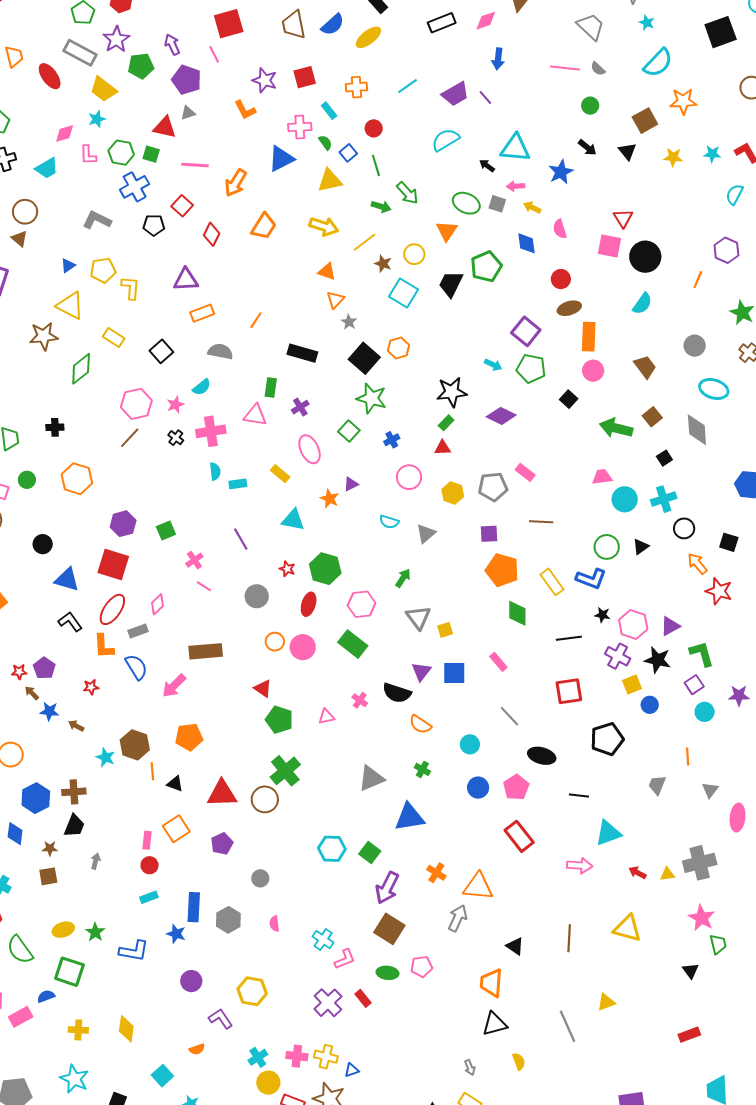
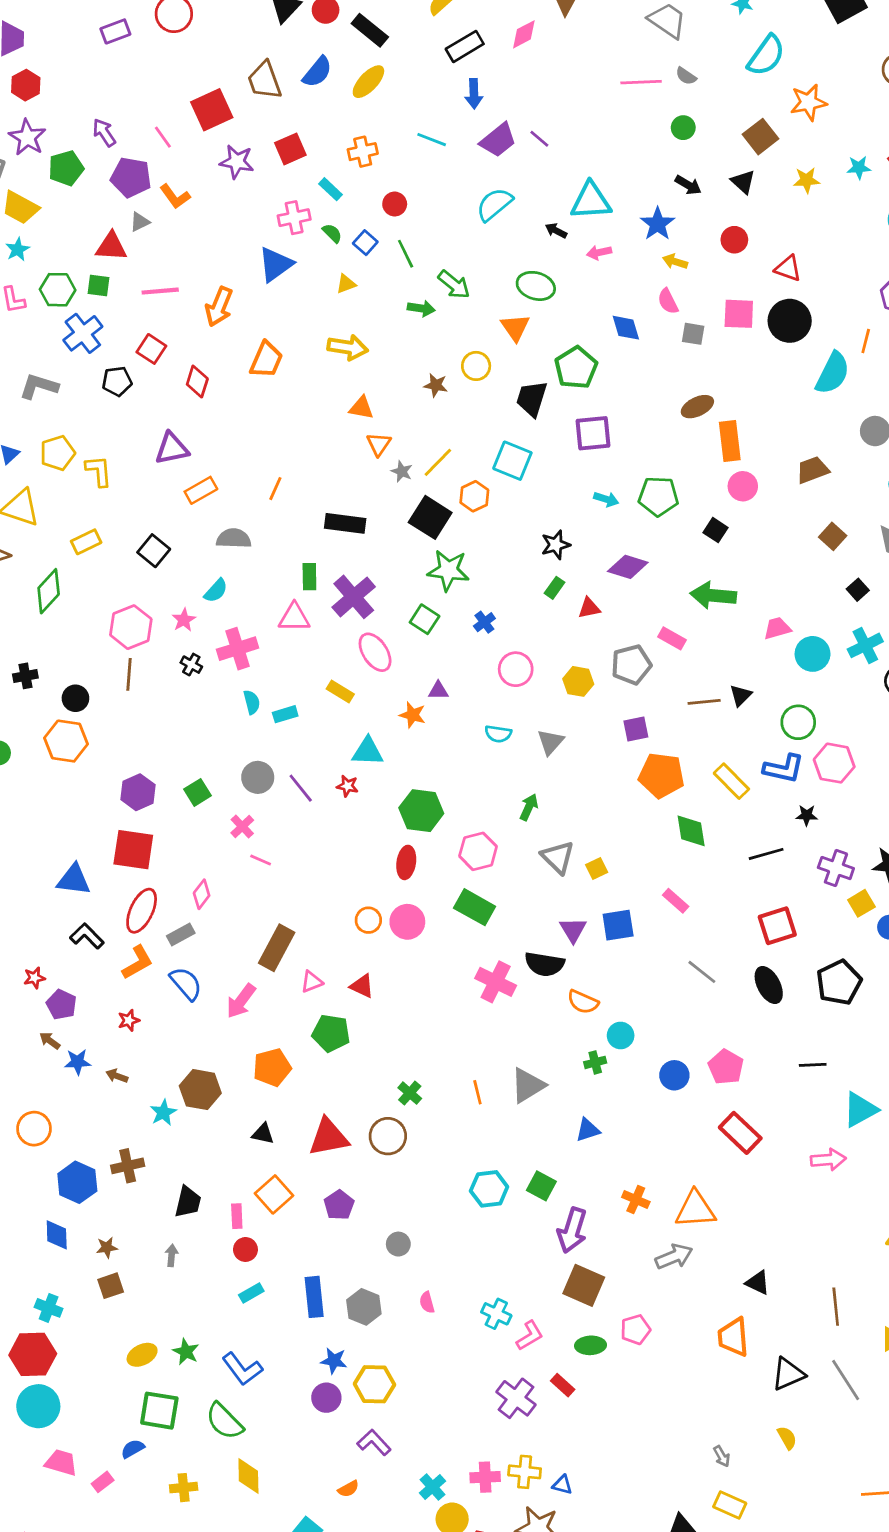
red square: (229, 24) -> (212, 110), moved
blue arrow: (498, 59) -> (474, 94), moved
cyan line: (408, 86) -> (432, 140), turned 65
orange L-shape: (245, 110) -> (175, 196), moved
yellow triangle: (330, 181) -> (346, 284), size x0.6
gray square: (497, 204) -> (693, 334), moved
yellow arrow: (532, 207) -> (675, 262), moved
red triangle: (623, 218) -> (788, 268), moved, turned -30
yellow line: (365, 242) -> (438, 462), moved
red circle: (561, 279) -> (734, 240), moved
cyan square: (404, 293) -> (512, 461), moved
cyan semicircle: (642, 304) -> (833, 373), moved, size x1.4
purple square: (526, 331) -> (593, 433), moved, turned -36
yellow rectangle: (114, 337) -> (86, 542), turned -50
brown trapezoid: (645, 367) -> (813, 470), turned -65
black star: (452, 392) -> (556, 545), size x0.7
purple cross: (300, 407) -> (354, 597), size x1.8
green arrow: (616, 428) -> (713, 595), moved
brown line: (130, 438) -> (129, 674), turned -30
red triangle: (443, 448) -> (589, 608), moved
purple triangle: (351, 484) -> (438, 691), turned 35
black circle: (43, 544) -> (75, 698), moved
black triangle: (641, 547) -> (741, 695), moved
red star: (287, 569) -> (347, 786), moved
gray circle: (257, 596) -> (258, 777), moved
pink hexagon: (633, 624) -> (834, 763), moved
orange L-shape: (104, 646) -> (137, 962), turned -108
brown rectangle: (206, 651) -> (277, 948), turned -48
red star: (19, 672) -> (34, 978), moved
pink cross: (360, 700) -> (496, 982), size x1.8
pink triangle: (326, 717) -> (312, 982), moved
green pentagon: (279, 720) -> (331, 1033), moved
cyan circle: (470, 744) -> (621, 1035), moved
black ellipse: (542, 756) -> (769, 985), moved, turned 56
cyan star: (106, 757) -> (163, 1113), turned 30
green cross: (422, 769) -> (595, 1062), turned -35
orange line: (152, 771) -> (477, 1092), moved
green cross: (285, 771) -> (410, 1093), size x0.6
blue triangle: (409, 817) -> (588, 1130), size x0.6
black trapezoid: (74, 826) -> (188, 1202), moved
gray arrow: (458, 918) -> (674, 1257), turned 52
blue star: (176, 934) -> (334, 1361), moved
brown line: (569, 938) -> (836, 1307), moved
green semicircle: (20, 950) -> (224, 1421), moved
blue L-shape: (134, 951) -> (242, 1369), turned 52
yellow hexagon: (252, 991) -> (374, 1384), moved
pink rectangle: (21, 1017) -> (103, 1482), size x0.7
black triangle: (495, 1024) -> (788, 1374), moved
blue triangle: (352, 1070) -> (562, 1485), turned 42

